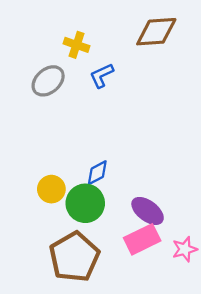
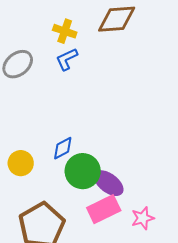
yellow cross: (77, 45) -> (65, 31), moved
green circle: (85, 203) -> (83, 171), moved

